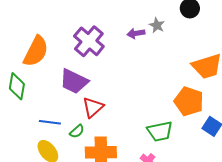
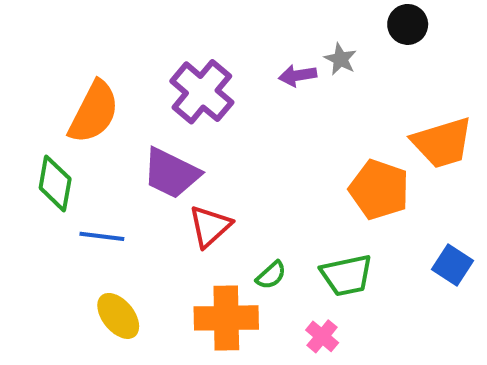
orange pentagon: (189, 101) -> (379, 190), moved
blue line: (50, 122) -> (102, 236), moved
green semicircle: (77, 131) -> (271, 275), moved

